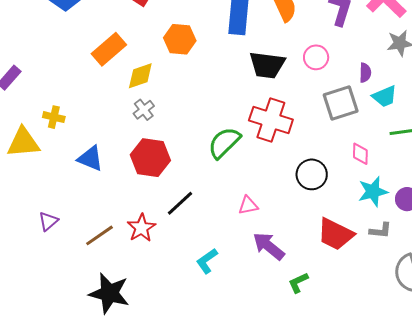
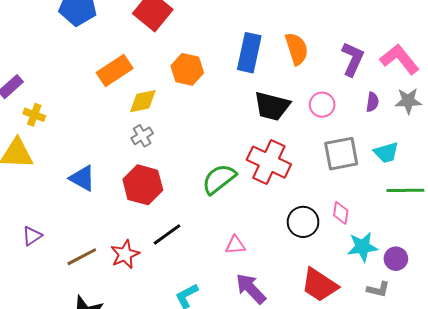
purple semicircle: (365, 73) -> (372, 102), moved
yellow cross: (54, 117) -> (34, 115), moved
pink diamond: (360, 154) -> (341, 213), moved
gray L-shape: (380, 230) -> (378, 289), moved

